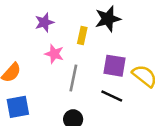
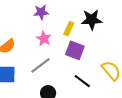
purple square: (114, 66) -> (75, 50), moved
gray line: (73, 78) -> (40, 65), moved, turned 30

